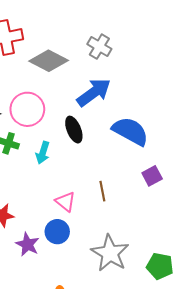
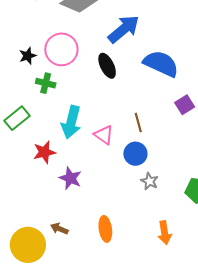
cyan arrow: (43, 153) -> (71, 122), moved, size x1.5
blue circle: (57, 232) -> (135, 154), moved
gray star: (110, 253) -> (150, 181), size x0.5

